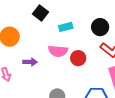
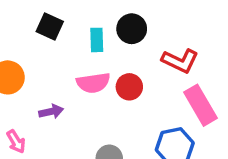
cyan rectangle: (66, 27) -> (97, 40), turned -64
black circle: (100, 27) -> (132, 29), moved

